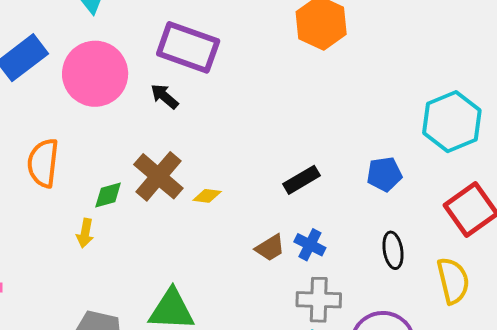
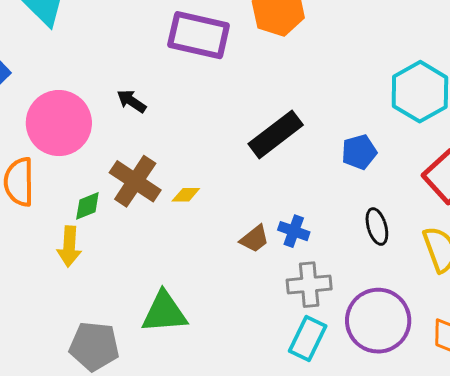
purple rectangle: (188, 47) -> (199, 35), moved
pink circle: (95, 74) -> (59, 123), moved
black rectangle: (302, 180) -> (276, 134), moved, size x1.5
yellow arrow: (85, 233) -> (69, 246), size x1.4

